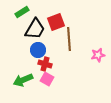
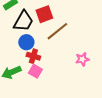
brown line: (69, 39) -> (57, 31), turned 55
pink star: (98, 55) -> (82, 59), moved

